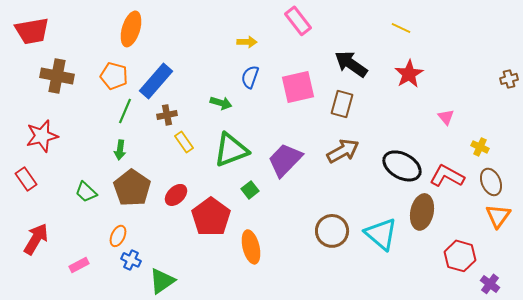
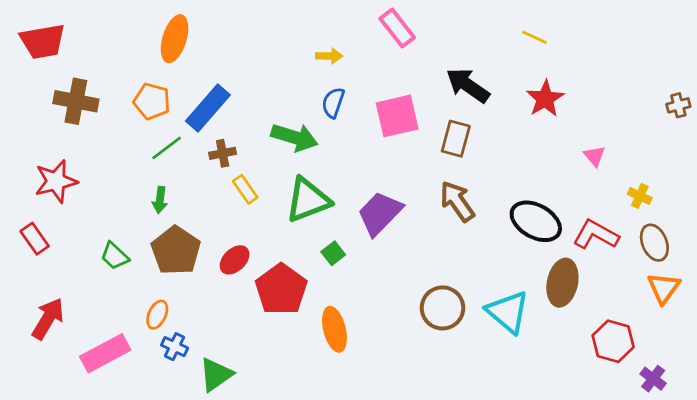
green arrow: (221, 103) -> (295, 137), size x1.6
green line: (125, 111) -> (167, 148), turned 30
brown arrow: (343, 151) -> (457, 201), turned -96
pink rectangle: (79, 265) -> (105, 353), size x1.8

